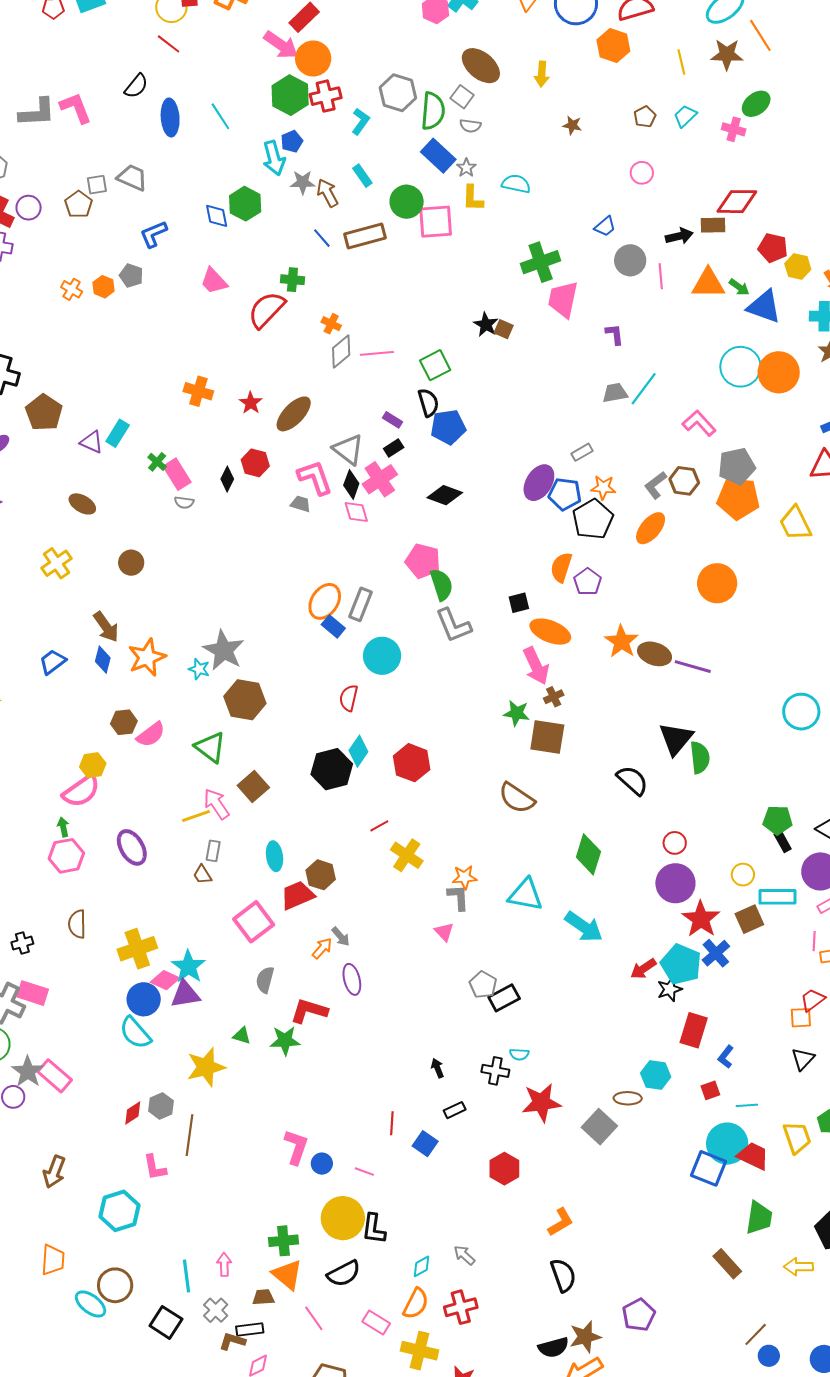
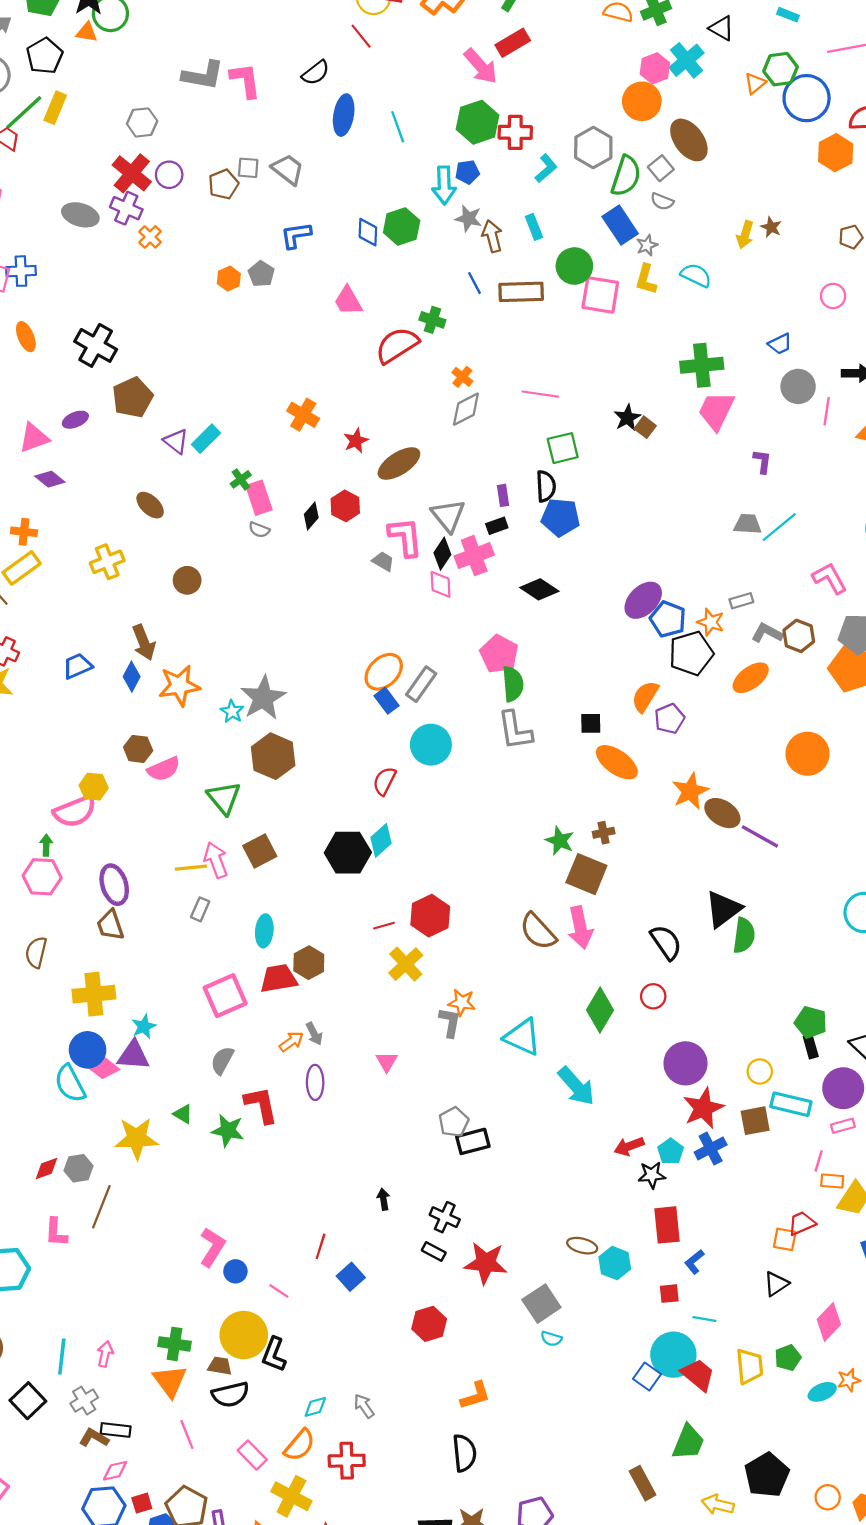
orange circle: (313, 58) -> (642, 101), moved
yellow arrow: (542, 74) -> (745, 235), moved
orange cross: (72, 289) -> (150, 237), moved
pink line: (377, 353) -> (540, 394), moved
purple rectangle: (392, 420) -> (503, 495), turned 36
gray rectangle: (582, 452) -> (741, 601), moved
gray L-shape: (655, 485) -> (767, 633), turned 52
pink arrow: (536, 666) -> (580, 928), moved
red hexagon: (412, 763) -> (430, 916), moved
red circle: (675, 843) -> (653, 996), moved
brown trapezoid: (202, 875) -> (110, 925), moved, size x1.4
pink triangle: (444, 932) -> (387, 1062), moved
cyan pentagon: (681, 964) -> (671, 1151), size x0.6
cyan star: (188, 967) -> (144, 1027), size x0.7
pink diamond: (165, 980) -> (103, 1068), moved
red L-shape: (309, 1011) -> (261, 1105), turned 48
red rectangle: (694, 1030) -> (667, 1225), turned -36
cyan semicircle: (519, 1054) -> (551, 1339), moved
brown ellipse: (628, 1098) -> (582, 1246), moved
black rectangle: (455, 1110) -> (434, 1251), moved, turned 40
blue square: (708, 1168) -> (647, 1376), size x0.7
brown trapezoid: (263, 1297) -> (220, 1366), moved

